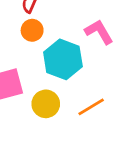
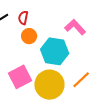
yellow circle: (46, 104) -> (49, 85), size x1.5

